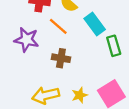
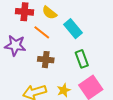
green rectangle: (114, 46) -> (82, 59), moved

